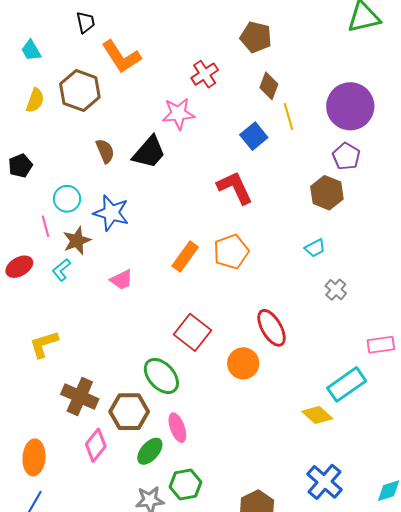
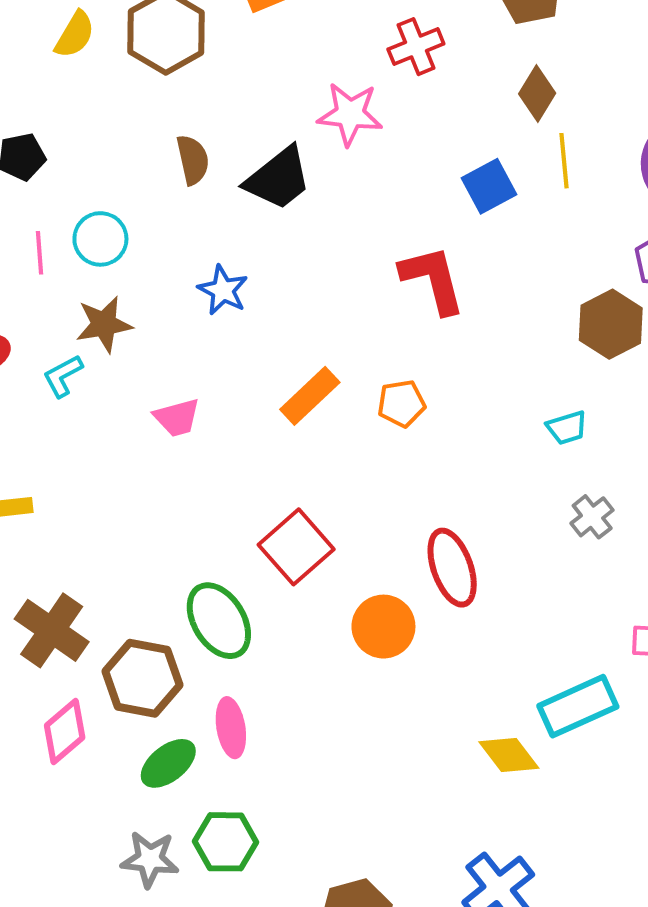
blue star: (111, 213) -> (223, 290), moved, size x0.7
pink line: (46, 226) -> (39, 253), moved
orange pentagon: (231, 252) -> (401, 403), size x0.7

